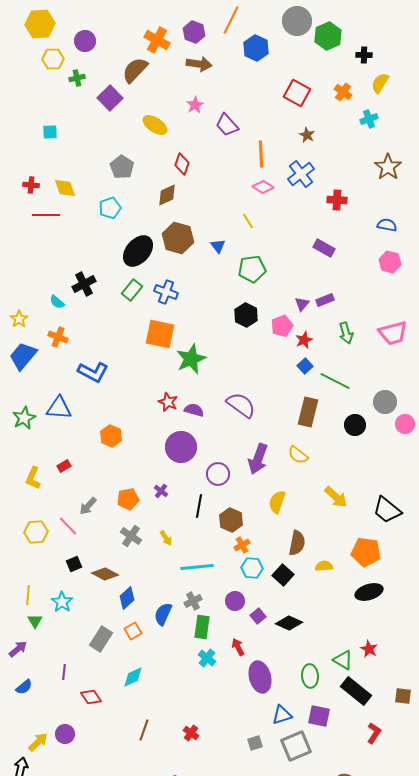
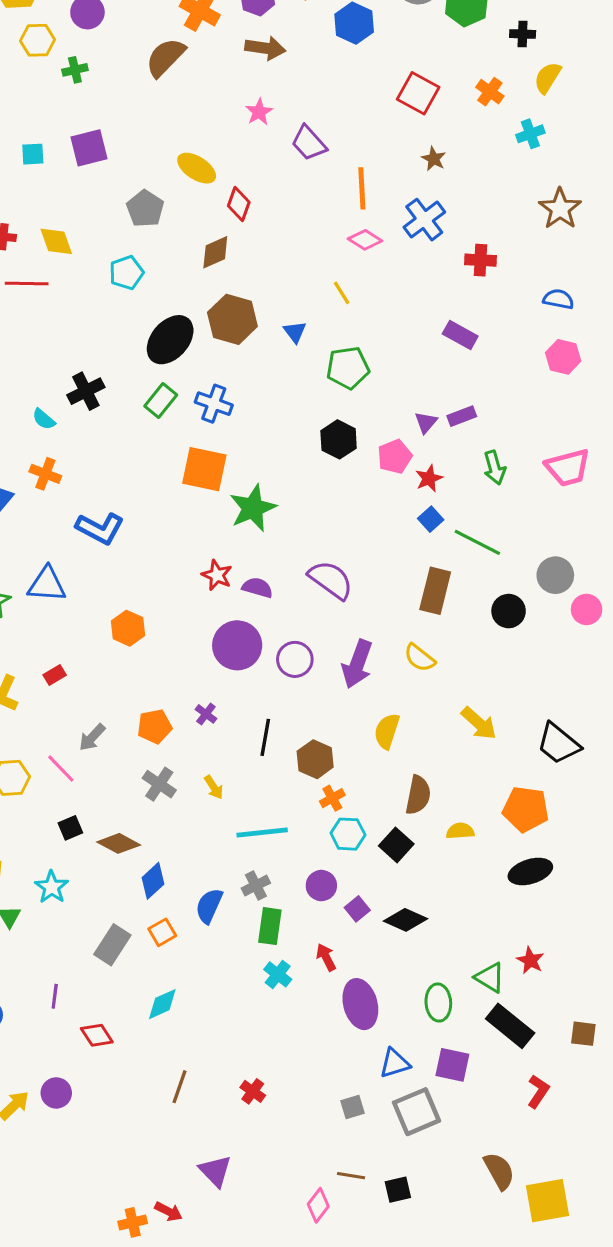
purple square: (110, 98) -> (89, 148), moved, turned 30
yellow ellipse: (155, 125) -> (197, 168), moved
purple circle: (218, 474) -> (295, 659), moved

